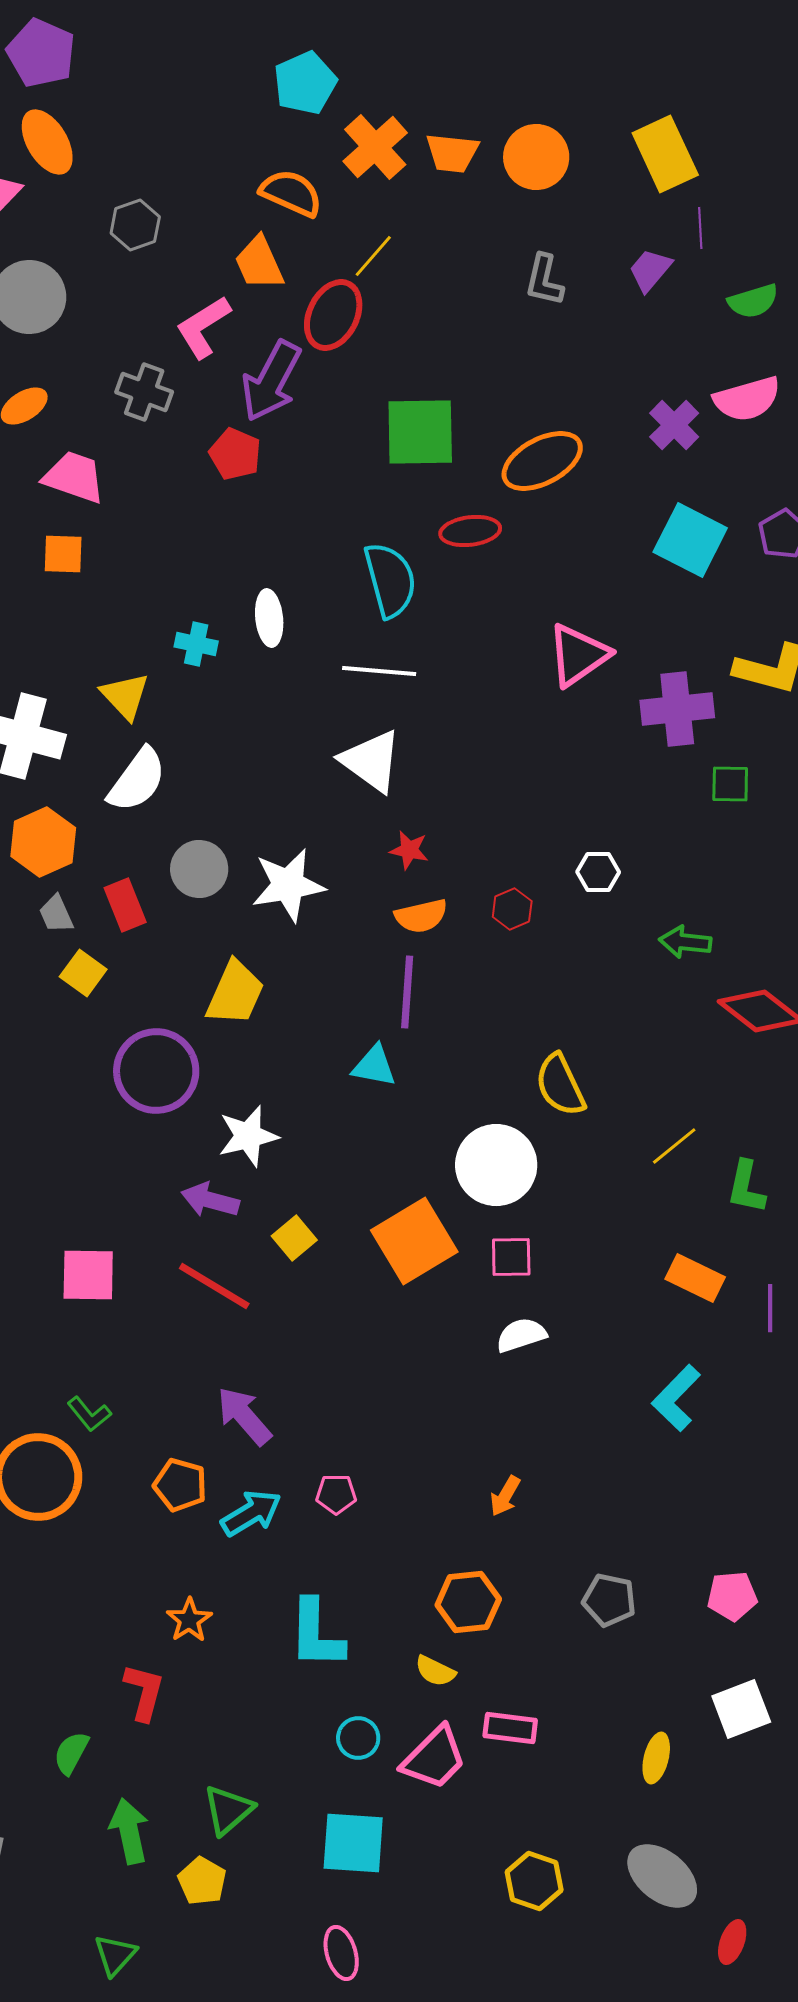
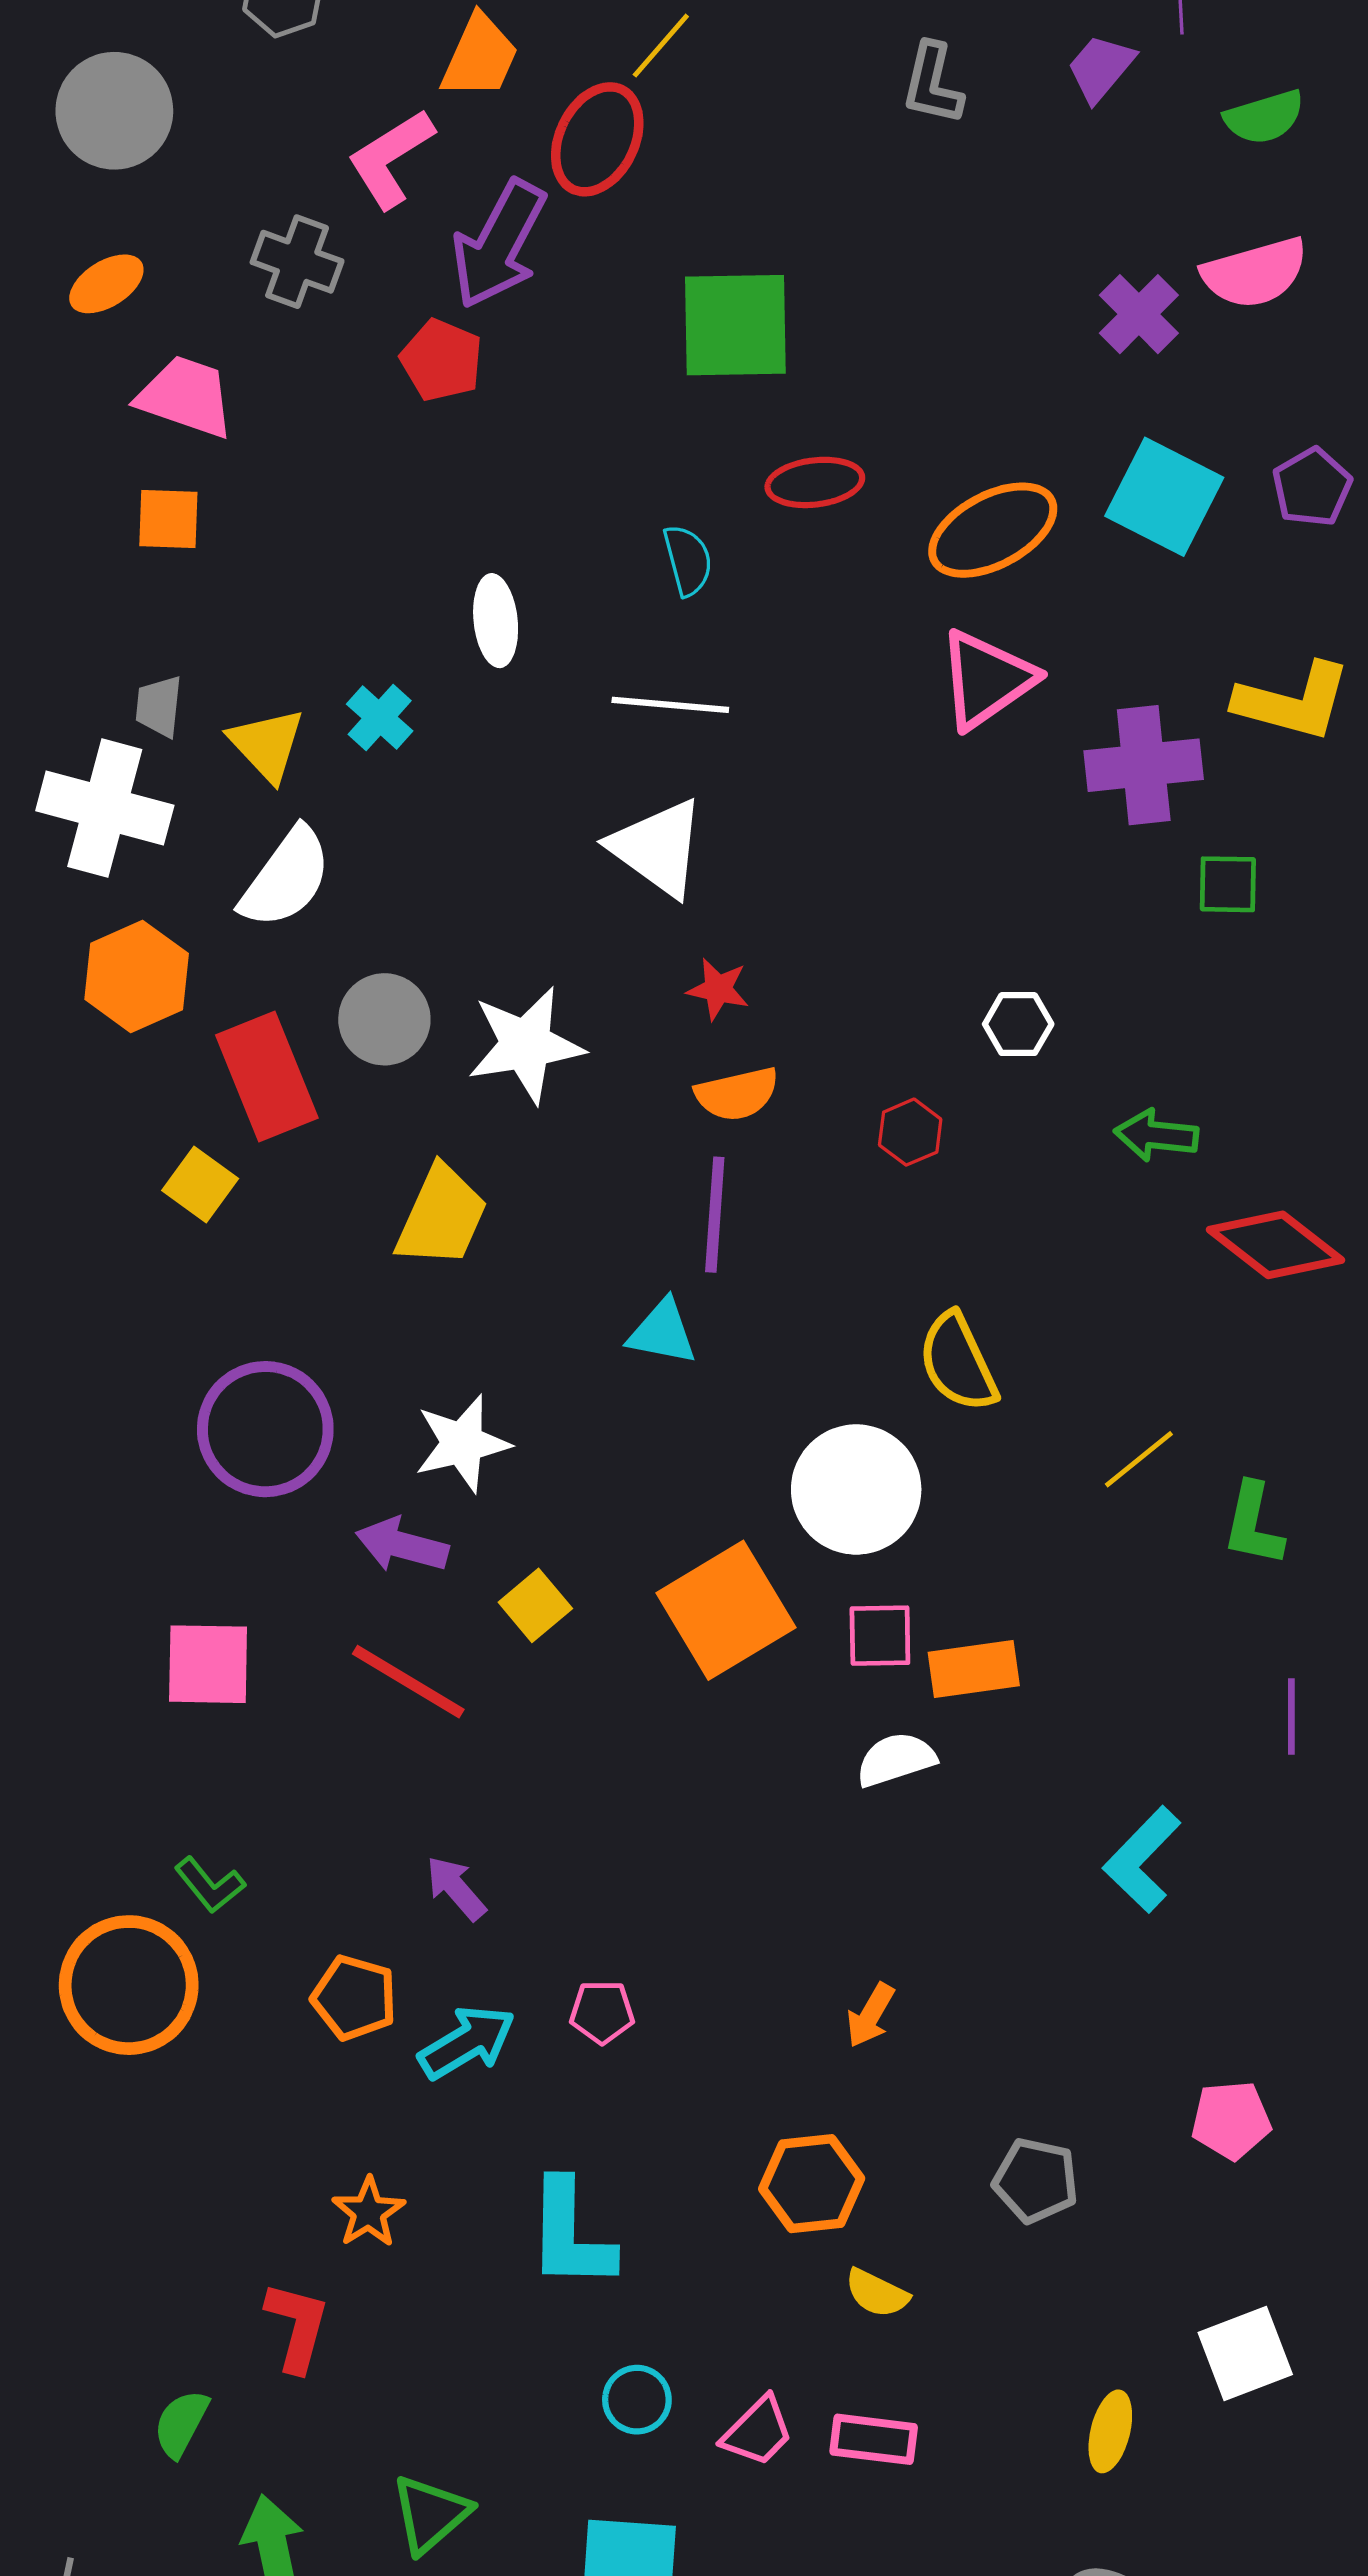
orange trapezoid: (259, 263) -> (480, 57), turned -132
orange ellipse: (542, 461) -> (993, 530), moved
cyan semicircle: (390, 580) -> (688, 560), size x0.6
cyan cross: (196, 644) -> (380, 718), moved, turned 30
red rectangle: (125, 905) -> (267, 1076), size x1.5
red hexagon: (512, 909) -> (910, 1132), moved
gray trapezoid: (56, 914) -> (159, 706), moved, turned 30
purple circle: (156, 1071) -> (265, 1429), moved
orange rectangle: (695, 1278) -> (974, 1669), moved, turned -34
purple arrow: (244, 1416) -> (456, 1888), size x0.7
pink pentagon: (732, 1596) -> (1231, 2120), moved
yellow semicircle: (435, 1671) -> (877, 2293), moved
pink rectangle: (510, 1728) -> (874, 2439), moved
pink trapezoid: (434, 1758) -> (758, 2431), size x0.7

